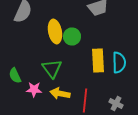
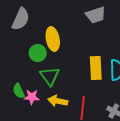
green circle: (72, 36) -> (38, 53), moved
green semicircle: (15, 76) -> (19, 91), moved

